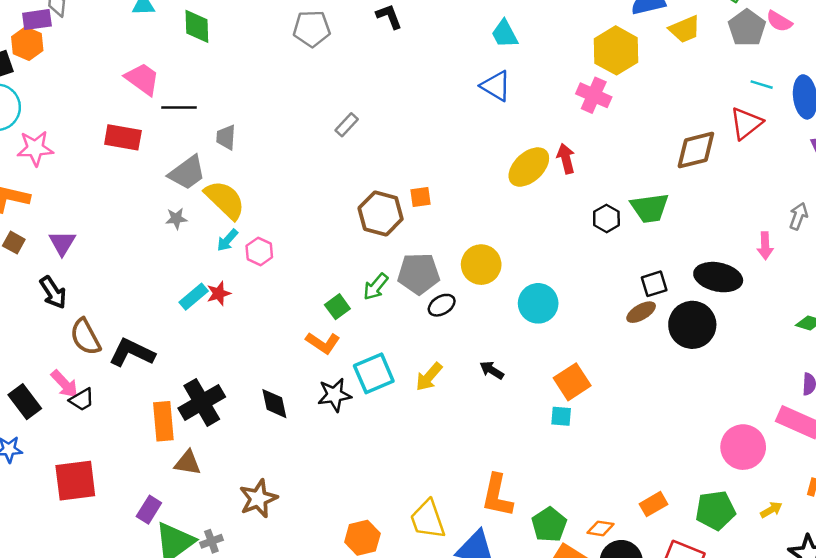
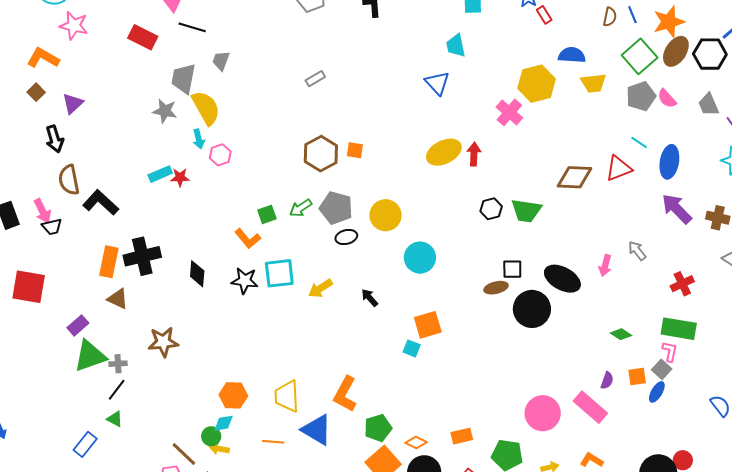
gray trapezoid: (187, 173) -> (183, 79), turned 120
gray arrow: (798, 216) -> (637, 251), turned -75
gray star: (176, 219) -> (165, 111), size x1.4
cyan arrow: (227, 240) -> (199, 139), turned -72

